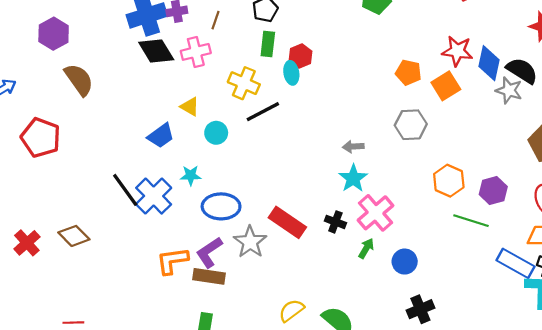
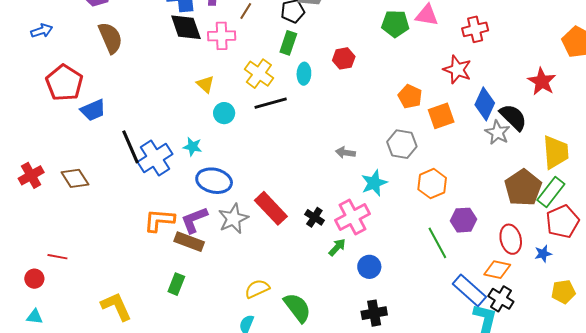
red star: (457, 51) -> (457, 70), moved
red hexagon: (300, 56) -> (344, 58), moved
blue trapezoid: (161, 136) -> (93, 110), moved
cyan star: (353, 178) -> (374, 183), moved
orange hexagon: (449, 181) -> (432, 184), moved
green line: (471, 221) -> (437, 243), turned 32

